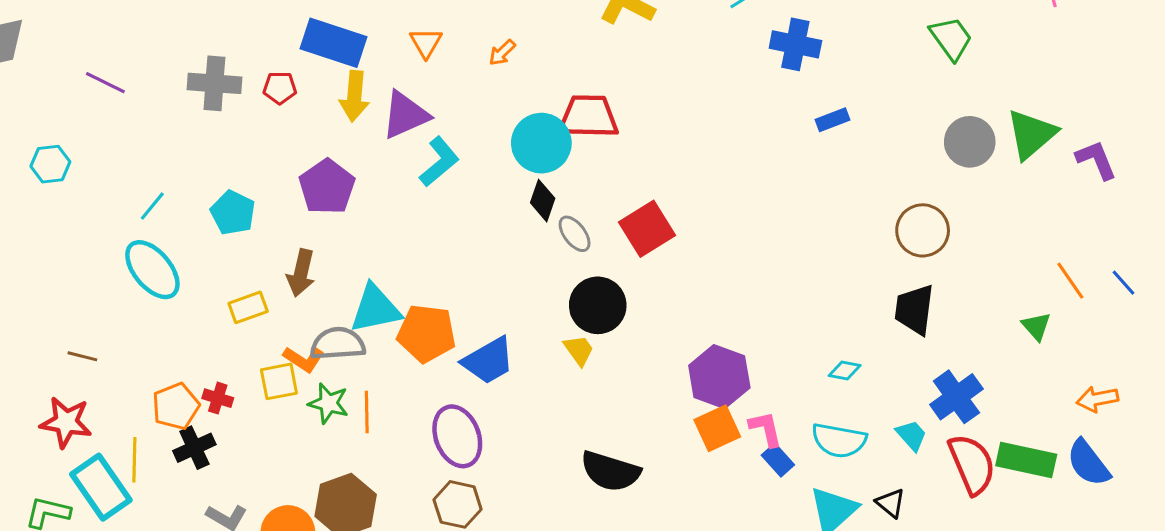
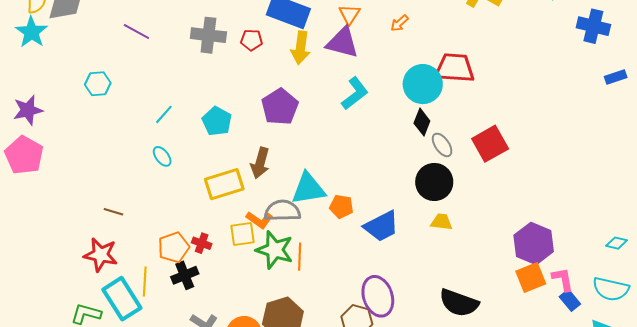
purple triangle: (405, 115) -> (343, 42), moved, turned 36
cyan ellipse: (152, 270) -> (162, 156), size x0.5
black circle: (598, 305) -> (434, 182), moved
yellow rectangle: (248, 307) -> (224, 184), size x1.5
orange pentagon: (427, 333) -> (341, 206), size x0.6
yellow trapezoid: (579, 350) -> (441, 222), turned -50
green star: (328, 403) -> (275, 250), size x1.4
purple ellipse: (457, 436) -> (378, 296), moved

